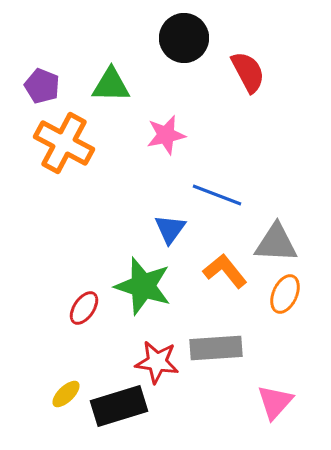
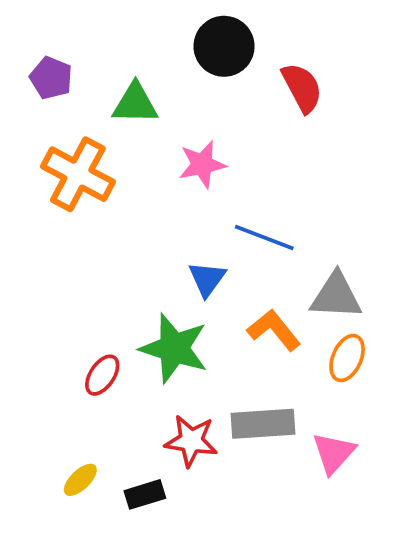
purple pentagon: (42, 86) -> (51, 78), moved
pink triangle: (275, 402) -> (334, 453), moved
black rectangle: (119, 406) -> (145, 494), size x0.6

